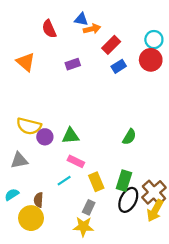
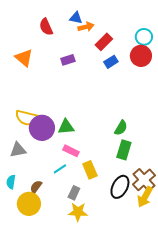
purple circle: (45, 137) -> (42, 128), size x1.6
green rectangle: (124, 181) -> (124, 150), moved
cyan semicircle: (12, 195) -> (11, 182), turned -48
brown semicircle: (38, 200) -> (36, 187), turned 32
gray rectangle: (89, 207) -> (74, 193), moved

